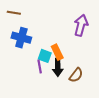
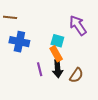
purple arrow: (81, 25) -> (78, 25), turned -45
cyan square: (45, 56) -> (57, 41), moved

